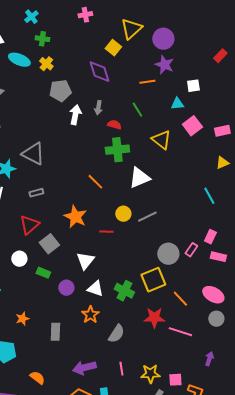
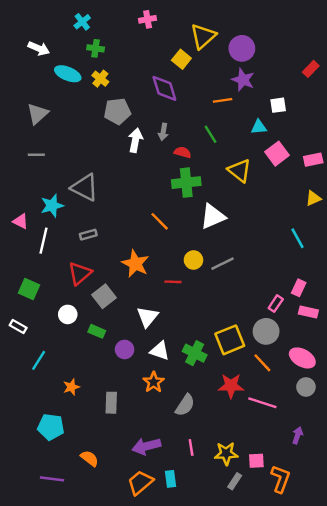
gray circle: (168, 254) -> (266, 331), moved

